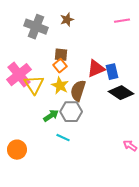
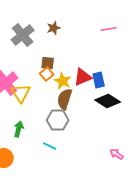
gray cross: (36, 27) -> (23, 35), turned 30
yellow star: (60, 86) -> (63, 81), moved
green arrow: (51, 116) -> (19, 129), moved, turned -42

